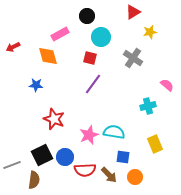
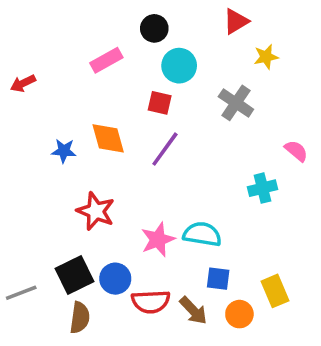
orange diamond: (48, 56) -> (108, 138), moved
yellow rectangle: (155, 144) -> (275, 291), moved
brown semicircle: (34, 180) -> (80, 318), moved

